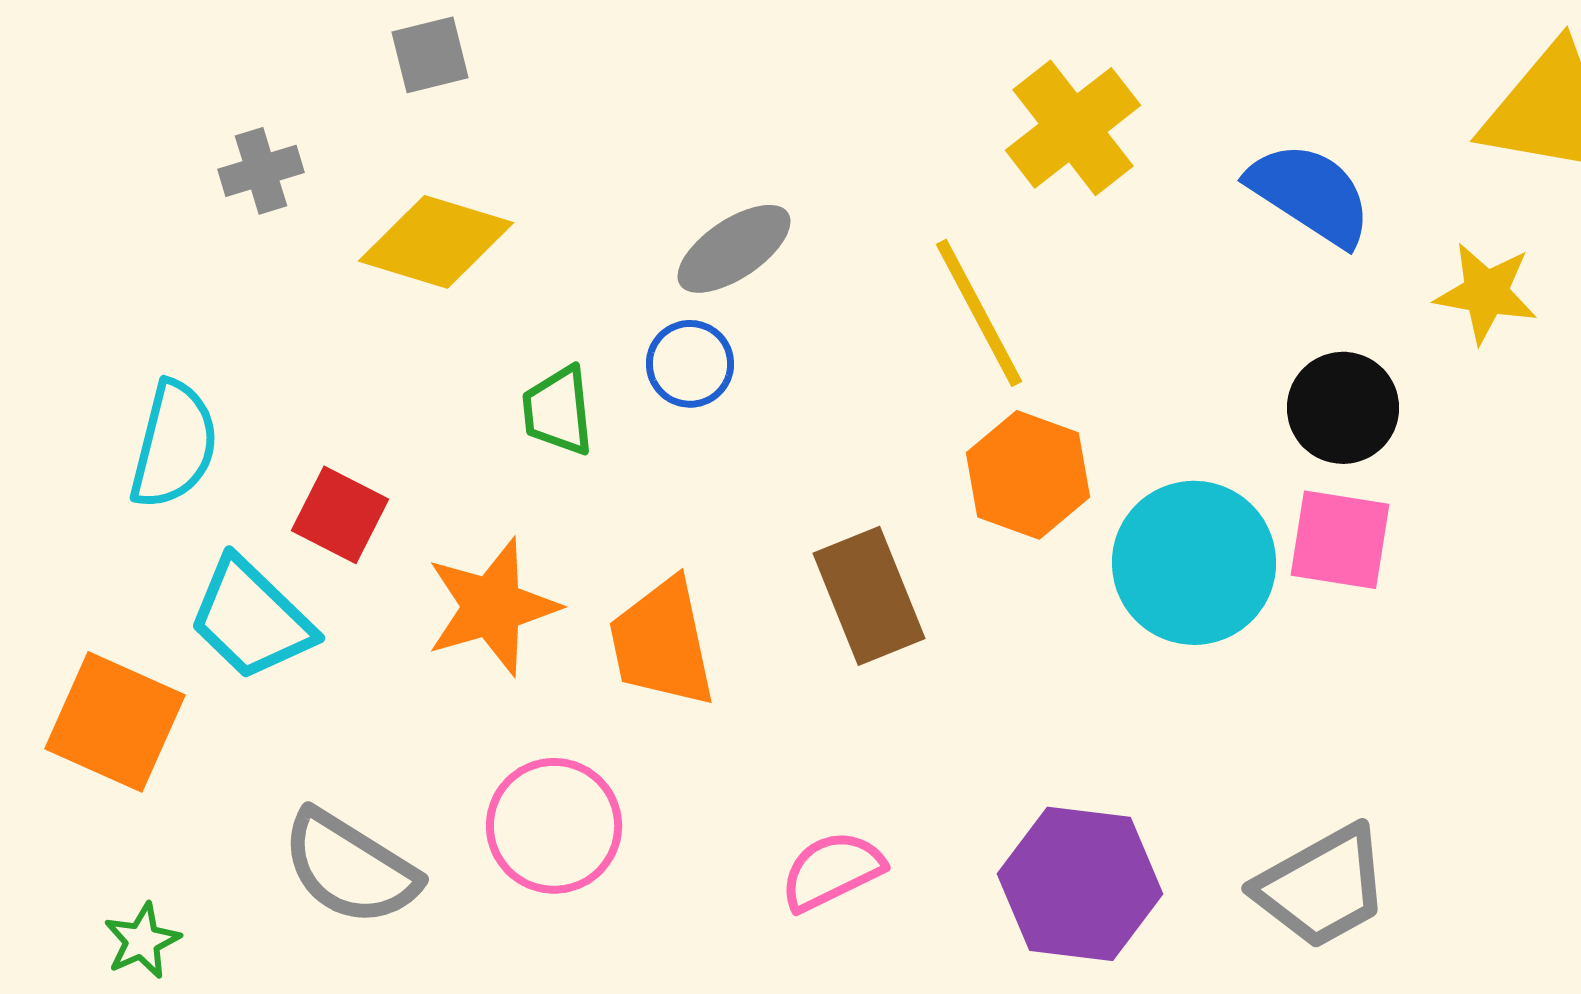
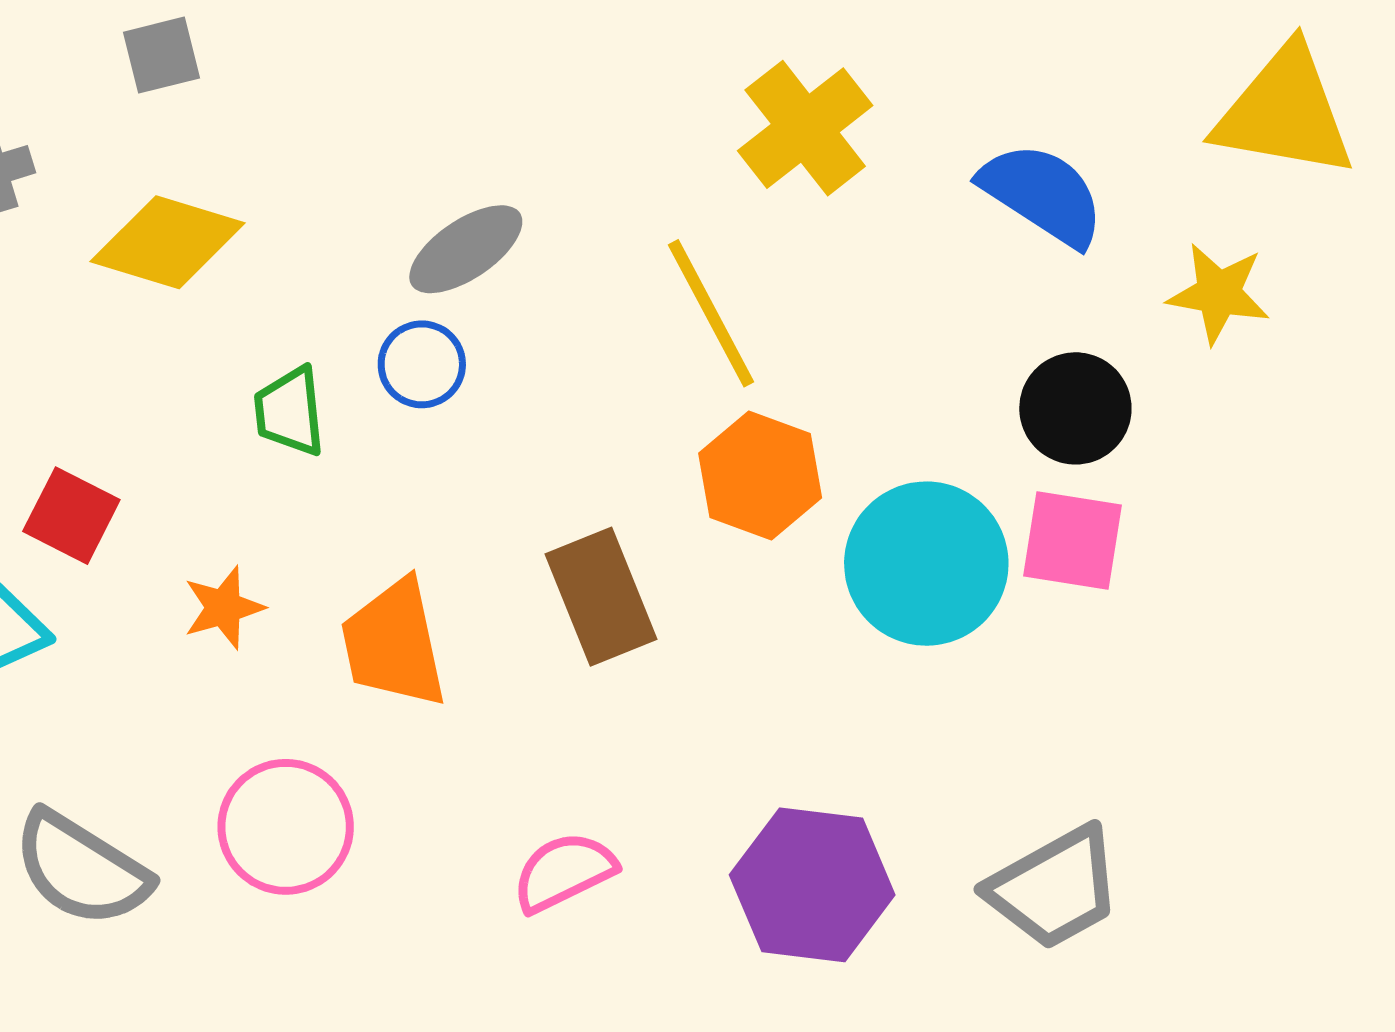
orange star: (492, 607) -> (224, 608), size x0.6

